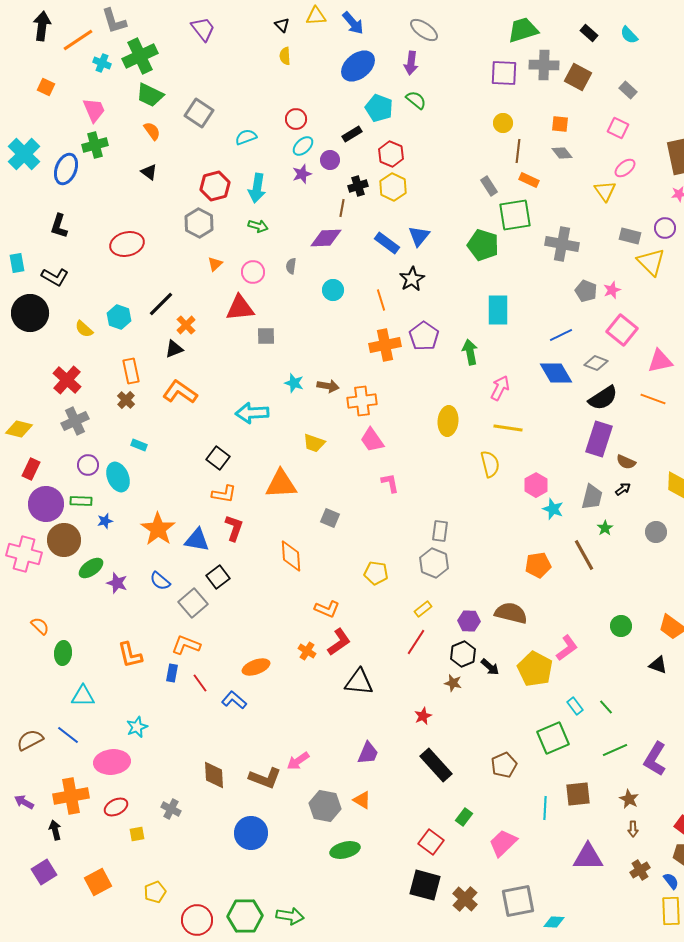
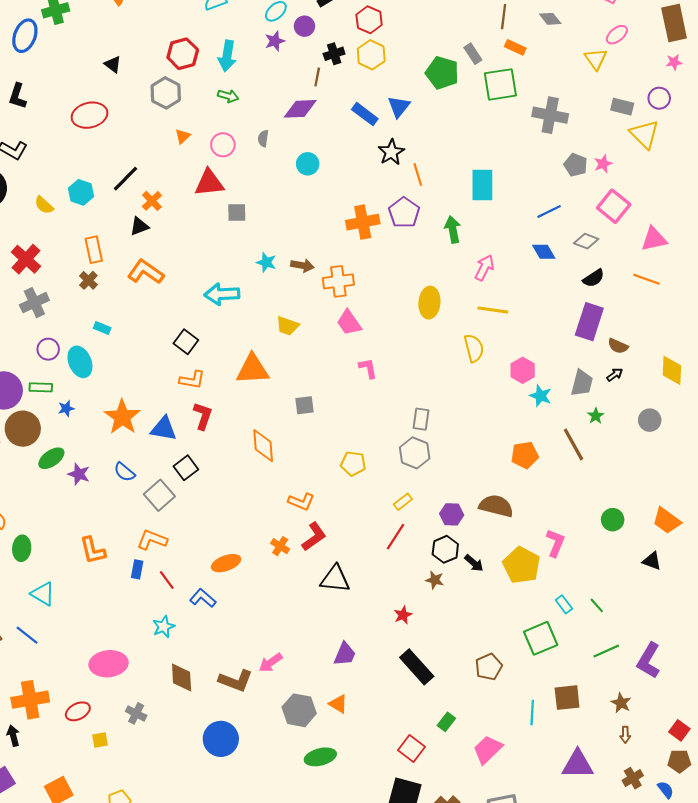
black triangle: (149, 172) -> (113, 64), moved
green pentagon: (483, 245) -> (442, 73), moved
orange line: (381, 300) -> (418, 174), moved
blue diamond: (556, 373) -> (544, 252), size x0.7
black semicircle: (603, 398) -> (594, 278), size x0.7
gray square: (330, 518) -> (304, 405), turned -30
pink L-shape: (567, 648) -> (555, 543), turned -32
cyan triangle: (83, 696) -> (43, 594), turned 30
cyan star: (137, 727) -> (164, 627), moved
pink ellipse: (112, 762) -> (109, 664), moved

